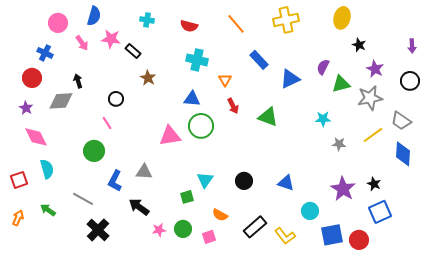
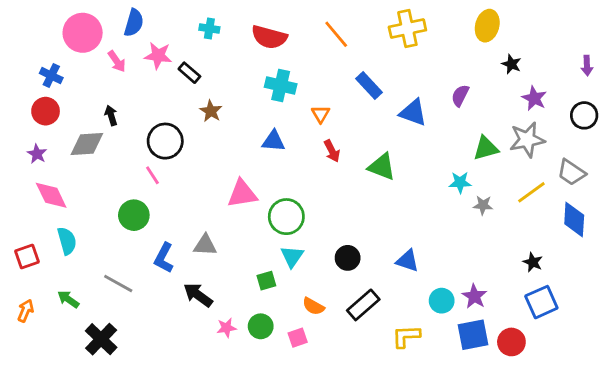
pink circle: (58, 23) -> (83, 33), size x1.4
red semicircle: (189, 26) -> (269, 37), size x1.4
blue cross: (45, 53) -> (51, 76), moved
blue triangle: (290, 79) -> (413, 113), turned 45
green triangle: (341, 84) -> (486, 148), moved
black circle: (116, 99) -> (165, 141), size x1.6
cyan star: (323, 119) -> (460, 182), moved
green circle: (201, 126) -> (286, 217), moved
purple star: (343, 189) -> (474, 296), moved, size x0.7
black rectangle: (255, 227) -> (363, 305), moved
black cross: (98, 230) -> (101, 339), moved
yellow L-shape: (285, 236) -> (406, 336), turned 125

